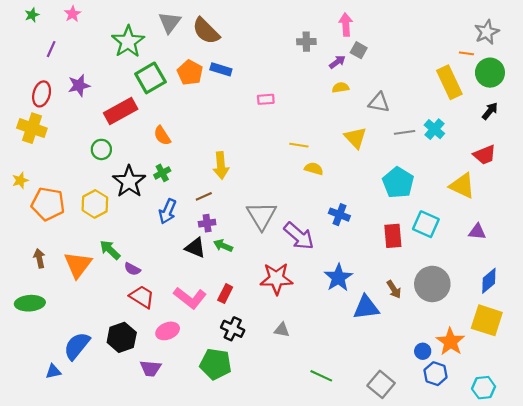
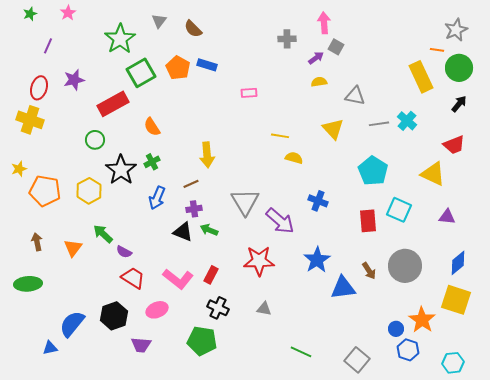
gray triangle: (170, 22) -> (159, 21), size x0.7
brown semicircle: (206, 31) -> (193, 29), size x0.7
orange triangle: (78, 265) -> (73, 248), size x0.7

